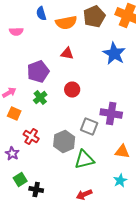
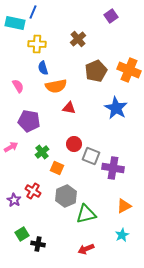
orange semicircle: (66, 22) -> (56, 86), moved
pink semicircle: (16, 32) -> (18, 86), turned -120
purple pentagon: (38, 72) -> (29, 121), moved, turned 30
orange square: (14, 114) -> (57, 168), moved
gray square: (89, 126) -> (91, 156), moved
orange triangle: (122, 152) -> (124, 206), turned -35
purple star: (12, 154) -> (14, 200), moved

